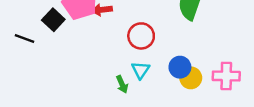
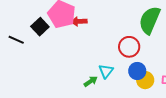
red circle: (141, 36) -> (129, 47), moved
green arrow: (122, 84) -> (91, 81), turned -104

